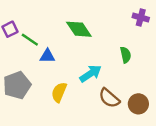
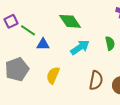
cyan arrow: (91, 74) -> (80, 47), moved
brown semicircle: (109, 98) -> (96, 80), turned -120

